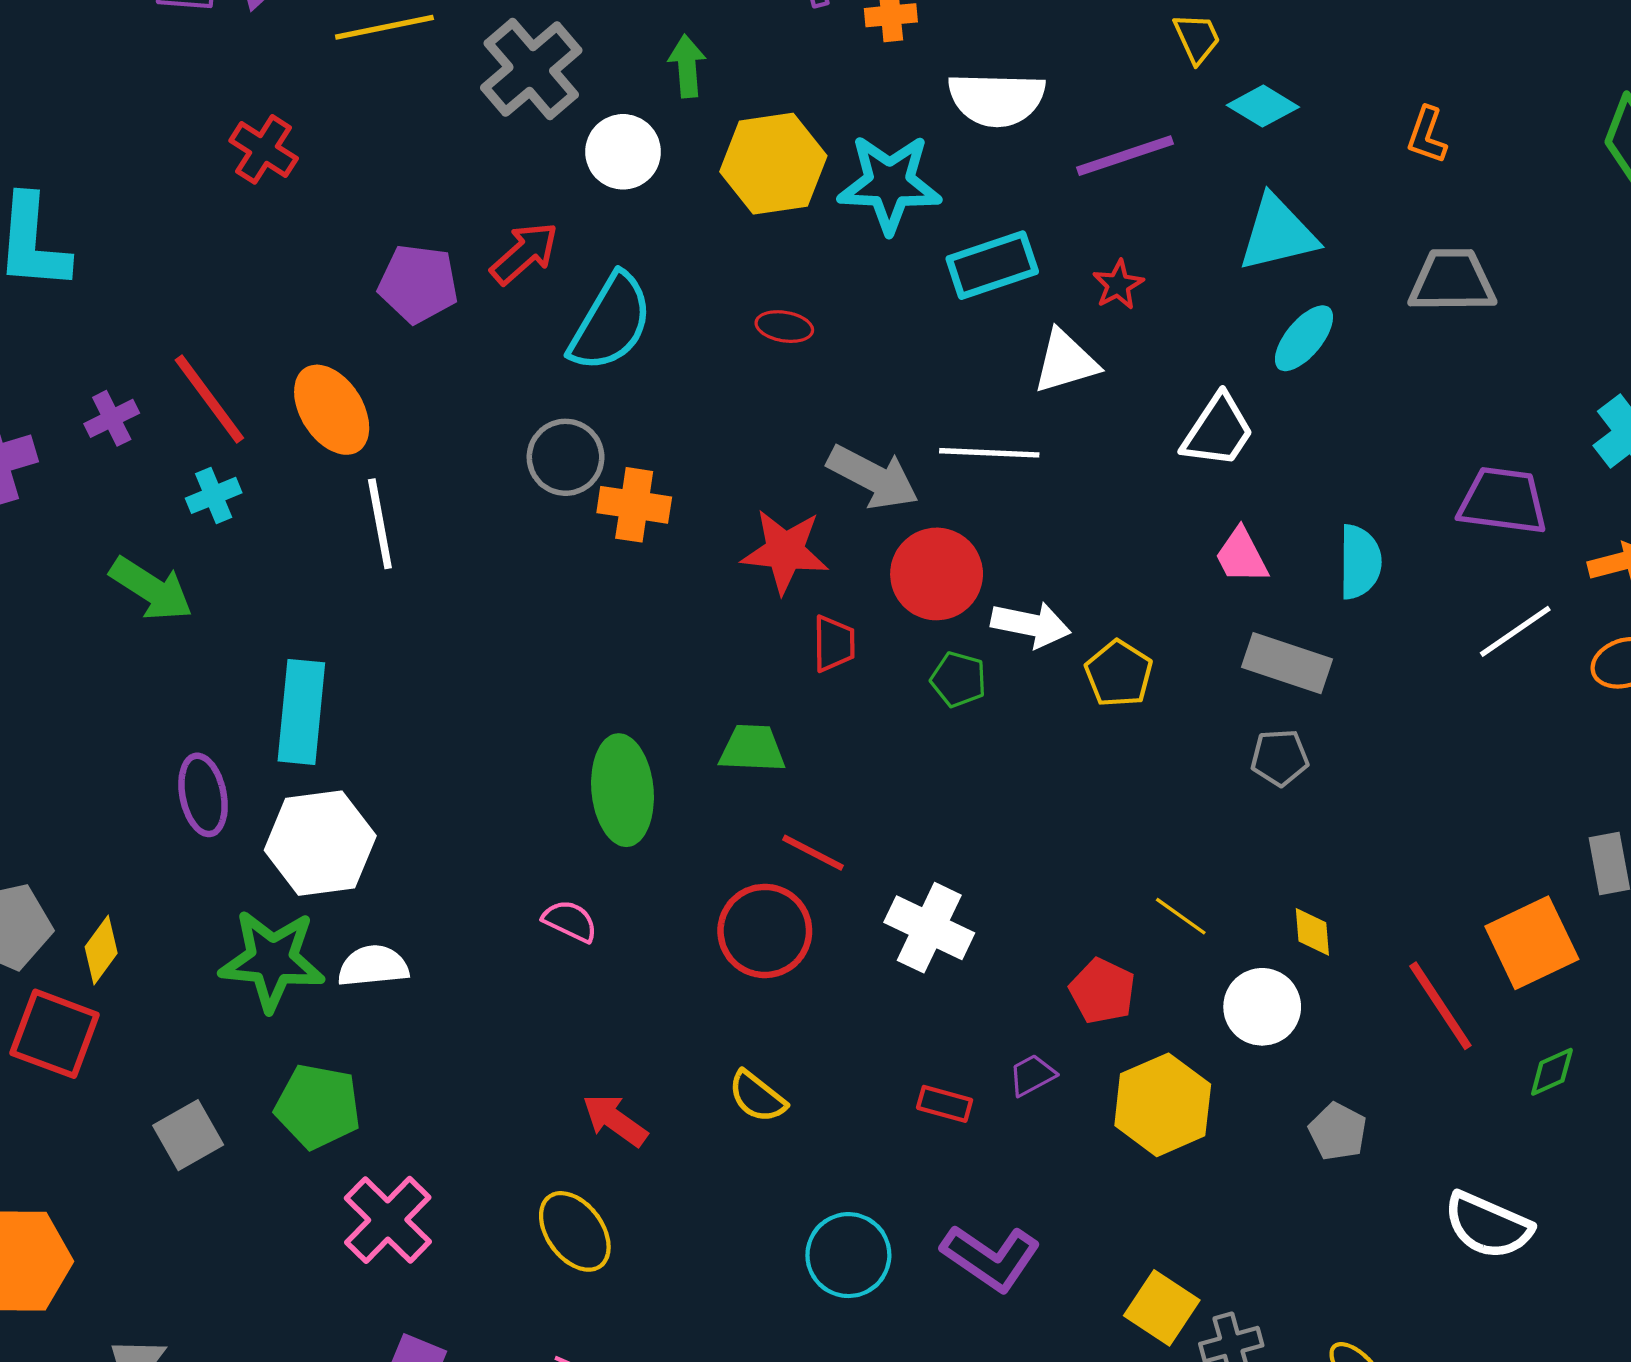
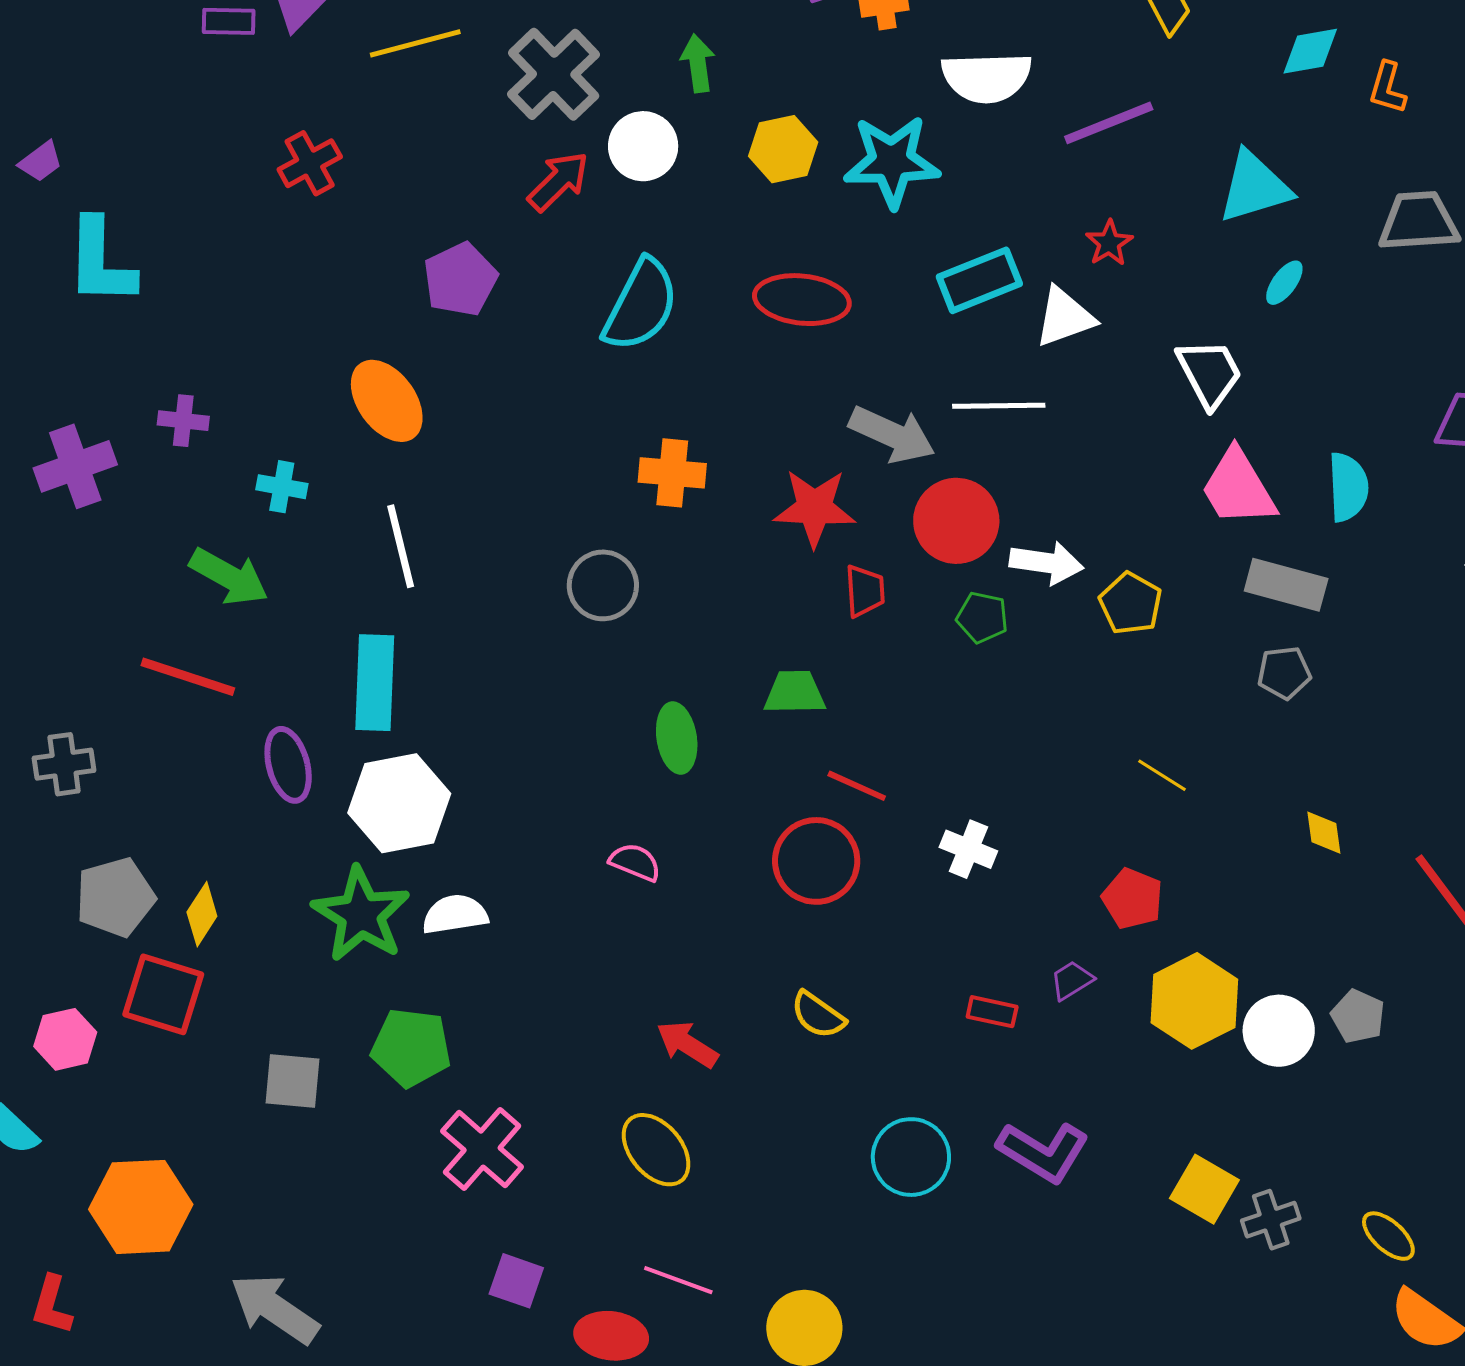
cyan diamond: (1263, 106) -> (1310, 51), moved, turned -38
red cross: (264, 149) -> (310, 163), turned 32
yellow hexagon: (773, 164) -> (783, 149), size x0.7
red arrow: (524, 253) -> (558, 181), moved
cyan rectangle: (992, 265) -> (979, 280), moved
purple pentagon: (418, 284) -> (460, 279), turned -30
red ellipse: (784, 327) -> (802, 300), size x1.8
cyan ellipse: (1304, 338) -> (1284, 283), size x0.7
red line: (209, 399) -> (188, 677), moved, turned -32
purple cross: (112, 418) -> (183, 421), turned 36
white trapezoid: (1218, 431) -> (1209, 373), turned -58
gray circle: (566, 457) -> (603, 585), moved
cyan cross: (214, 495) -> (282, 487), turned 36
white line: (380, 524) -> (401, 546), moved
pink trapezoid: (1241, 556) -> (1238, 488), size x1.5
green ellipse: (623, 790) -> (677, 738), size x0.7
yellow line: (1181, 916) -> (1162, 775), moved
white cross: (929, 928) -> (968, 849), size x0.7
green star: (272, 960) -> (361, 914), turned 30
white circle: (1262, 1007) -> (1279, 1031), moved
gray square: (188, 1135) -> (292, 1081), turned 38

